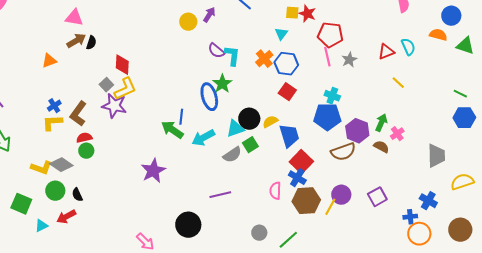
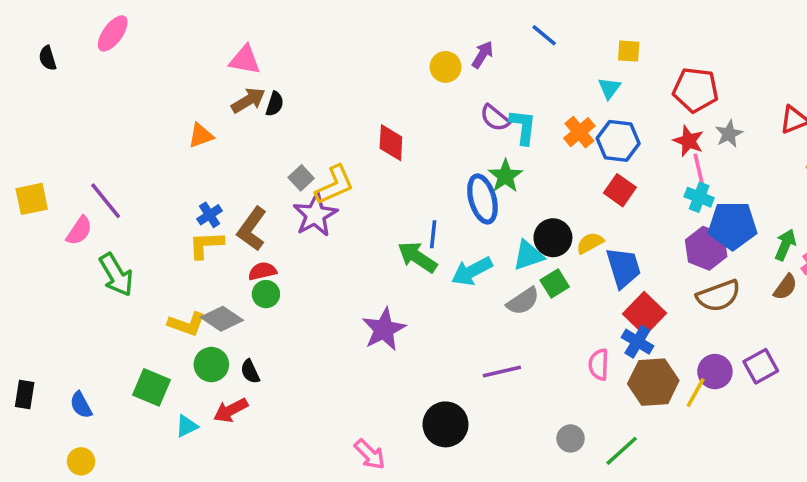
red star: (307, 14) -> (689, 141), moved
pink line: (327, 57) -> (699, 171), moved
red diamond: (122, 65) -> (391, 143), moved
purple star: (114, 106) -> (315, 215), turned 30
blue pentagon: (327, 117) -> (733, 225), moved
purple hexagon: (357, 131) -> (706, 248), moved
brown semicircle: (381, 147) -> (785, 287), turned 98
purple square: (377, 197) -> (761, 366), moved

